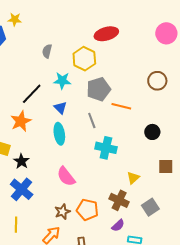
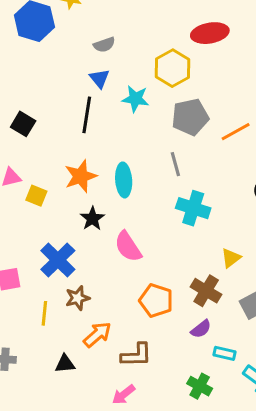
gray semicircle: (47, 51) -> (104, 45), moved, turned -128
black line: (32, 94) -> (87, 115), turned -40
orange line: (121, 106) -> (236, 132), moved, turned -48
blue triangle: (60, 108) -> (99, 78), moved
orange star: (21, 121) -> (81, 176), moved
black star: (21, 161) -> (92, 219), moved
brown star: (62, 212) -> (78, 298), moved

